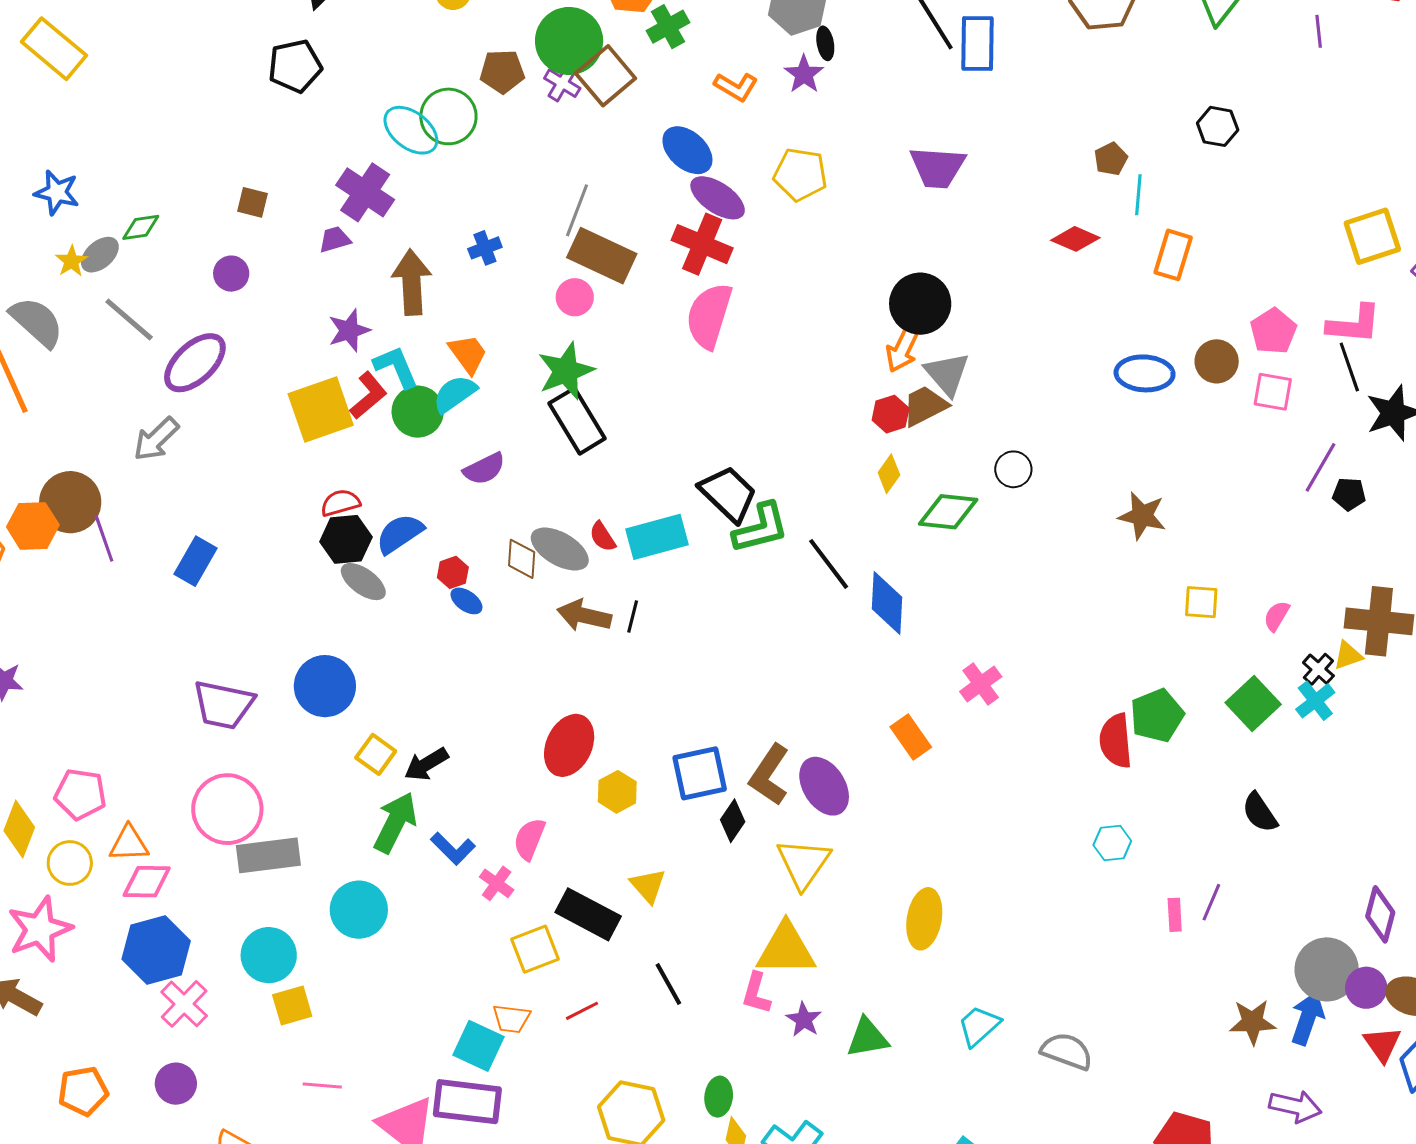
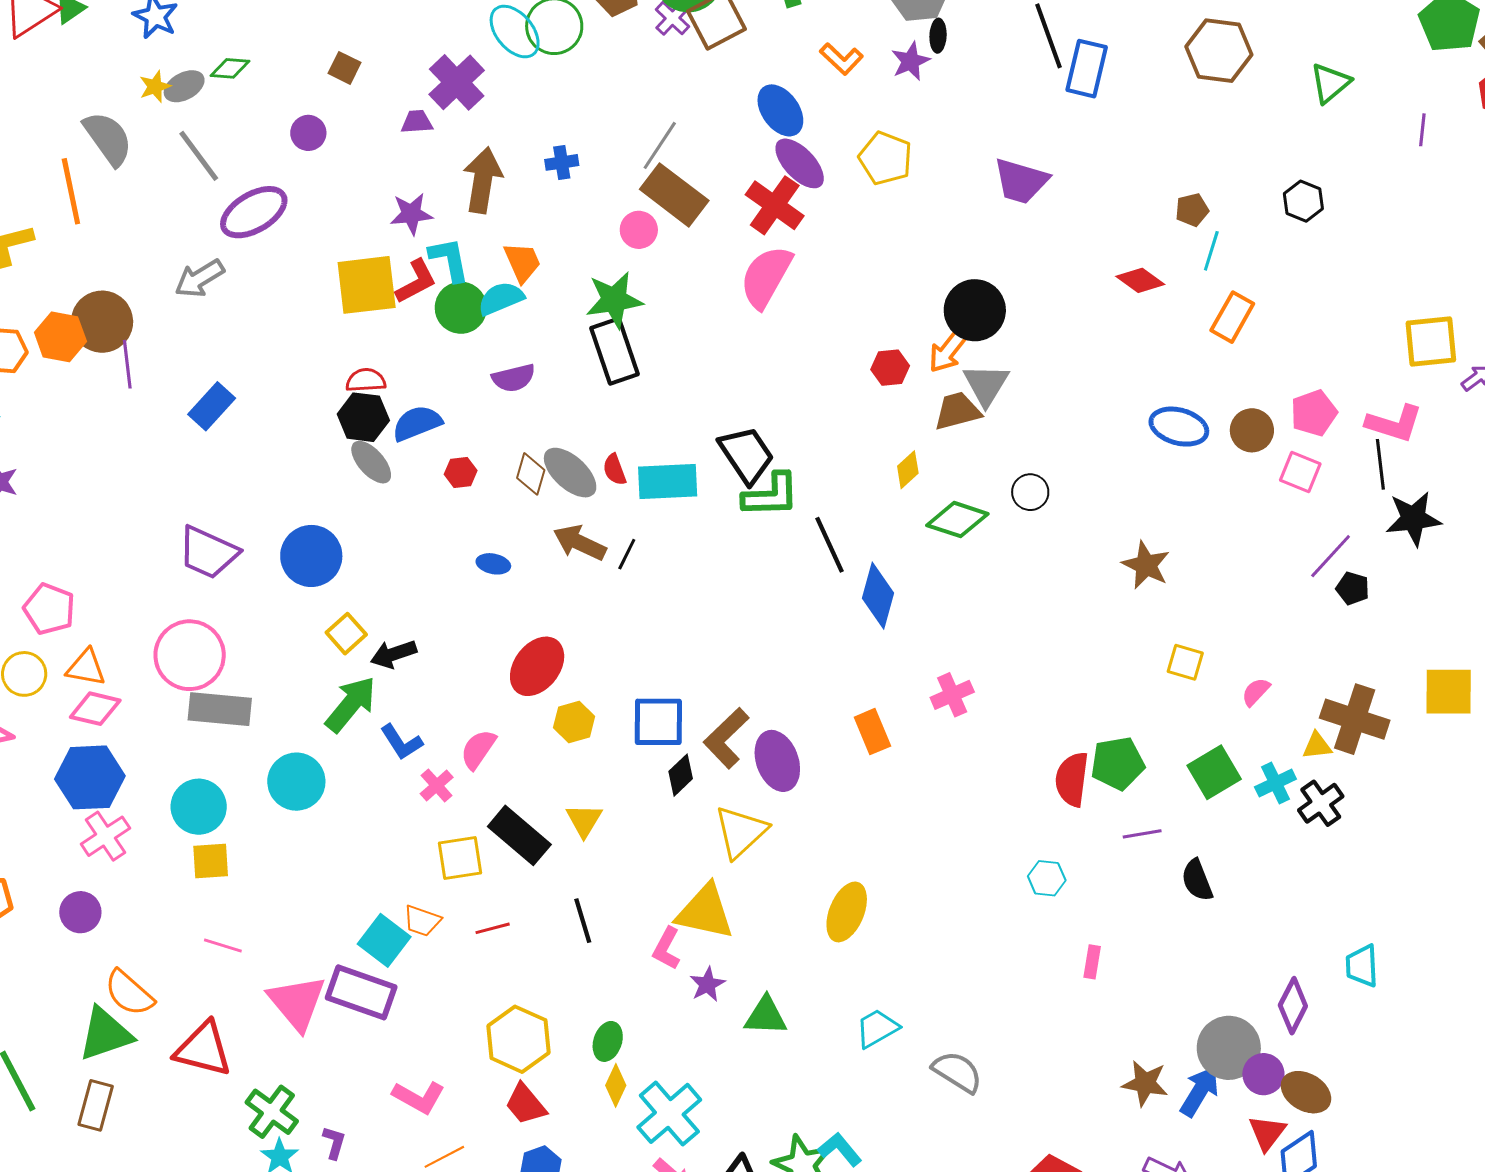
red hexagon: (891, 414) -> (890, 368), moved
blue ellipse: (466, 601) -> (493, 564), moved, turned -36
black cross: (1318, 669) -> (1321, 803), moved, size x1.4
purple line: (1211, 902) -> (1142, 834), moved, turned 45

